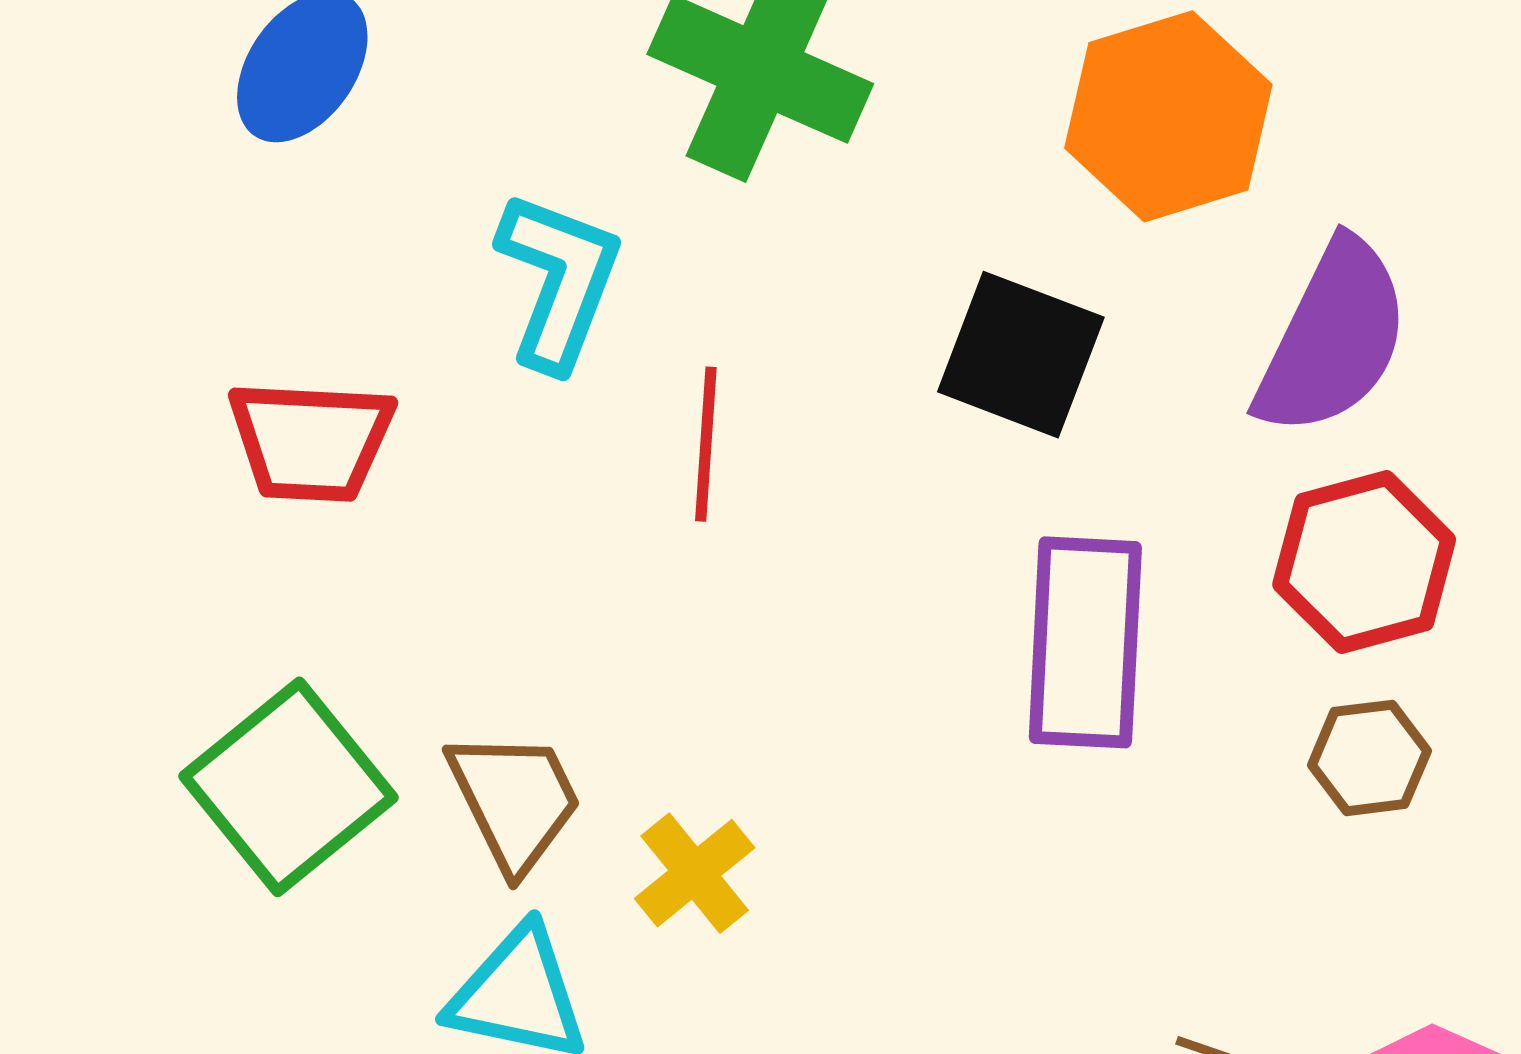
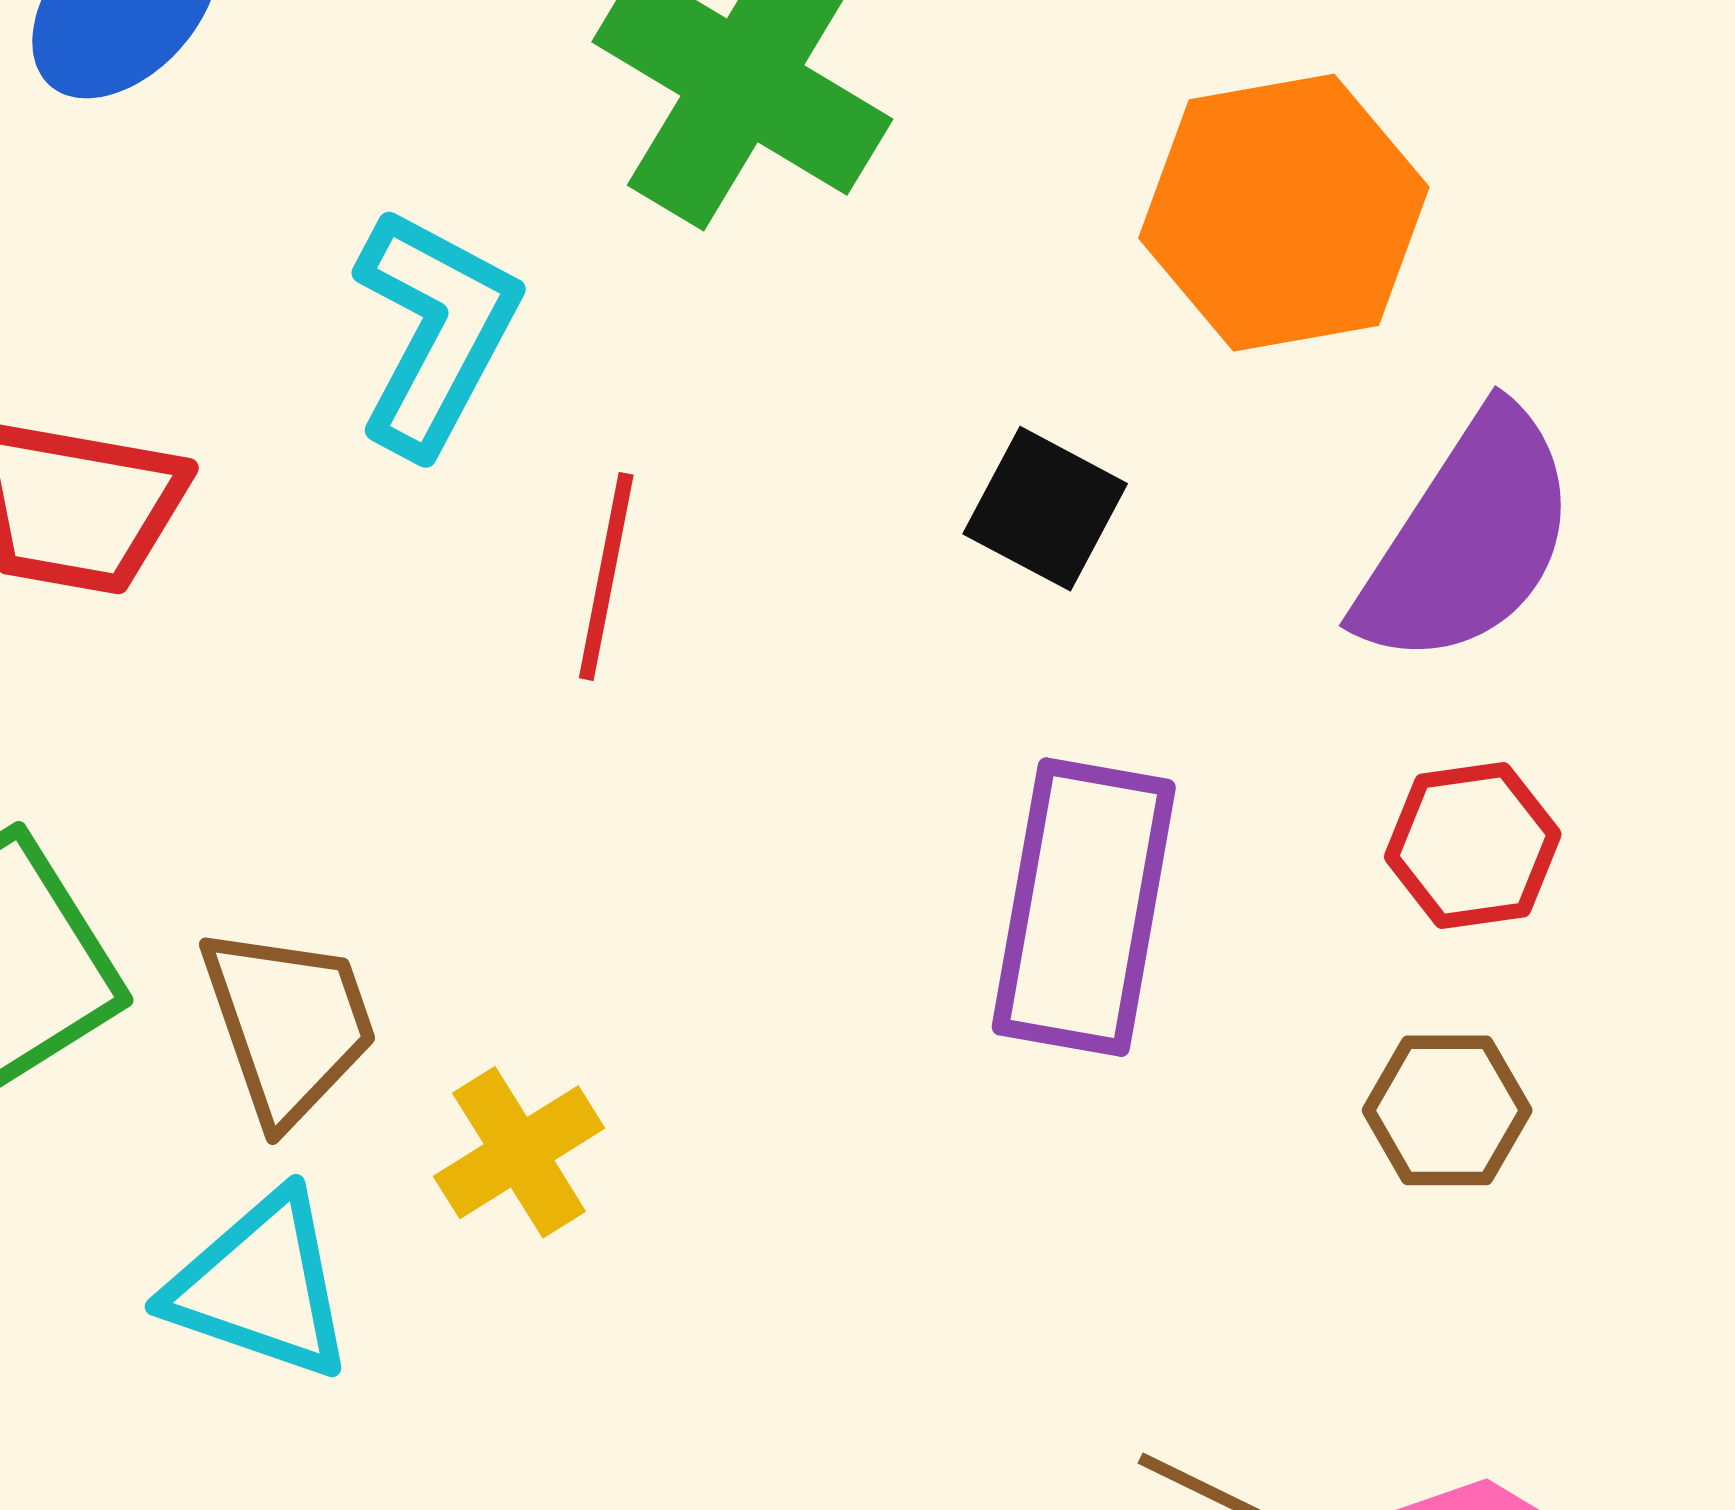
black square: (1021, 355) -> (1045, 509), size x0.7
red hexagon: (1364, 562) -> (1473, 846), size x0.7

